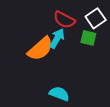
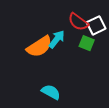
red semicircle: (64, 20) -> (78, 22), moved

